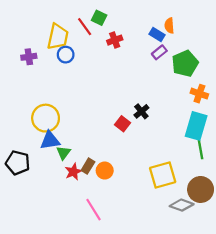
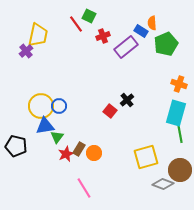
yellow trapezoid: (58, 37) -> (38, 35), moved
purple rectangle: (159, 52) -> (126, 47), moved, size x1.6
blue circle: (66, 55) -> (59, 106), moved
purple cross: (29, 57) -> (26, 51), turned -32
green pentagon: (185, 63) -> (166, 44), moved

